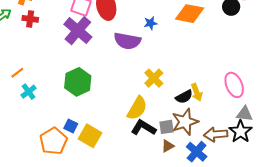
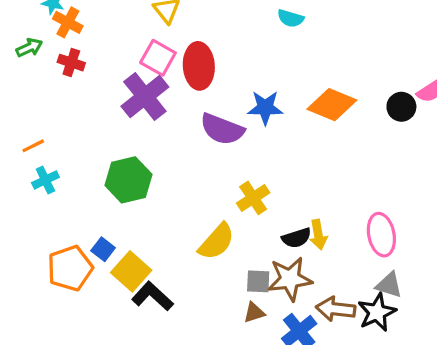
blue star: (150, 23) -> (265, 108), size x1.5
black L-shape: (143, 128) -> (152, 296), moved

